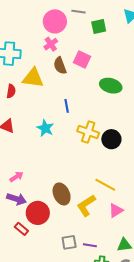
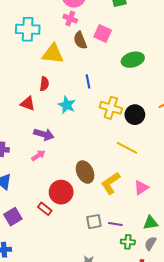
pink cross: (51, 44) -> (70, 19), turned -32
green ellipse: (111, 86) -> (133, 60), turned -30
red semicircle: (11, 91) -> (44, 84), moved
yellow line: (105, 185) -> (127, 148), moved
purple arrow: (16, 199) -> (44, 134), moved

